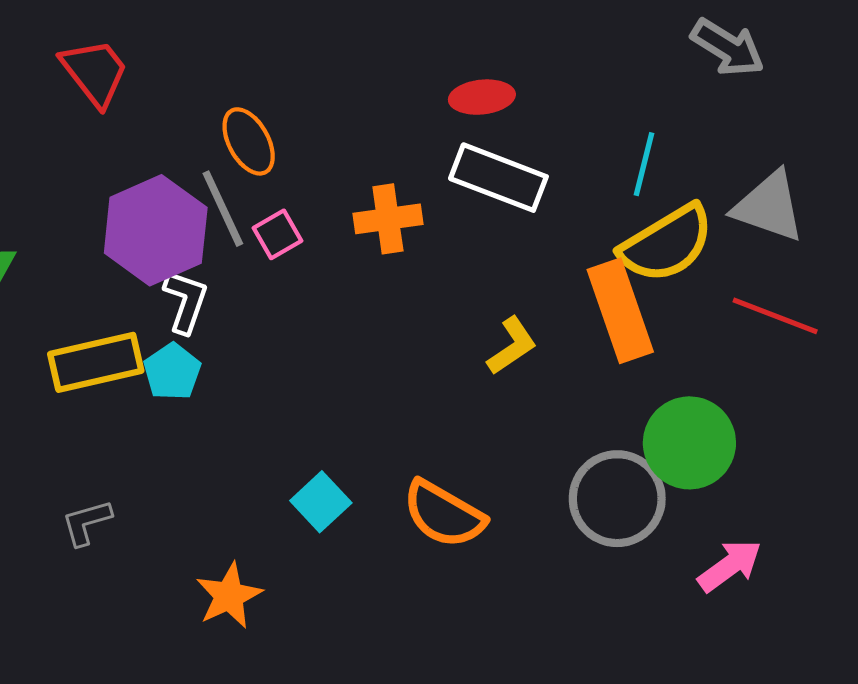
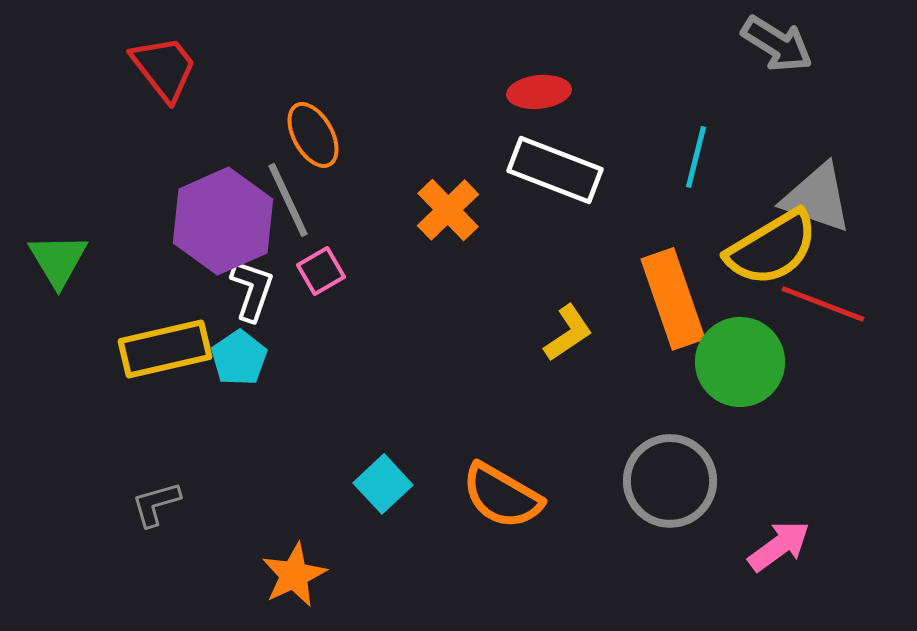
orange cross: (388, 219) -> (448, 210), turned -36
pink square: (277, 234) -> (321, 271), moved
yellow semicircle: (667, 244) -> (772, 248), moved
green circle: (689, 443) -> (740, 362), moved

